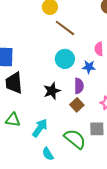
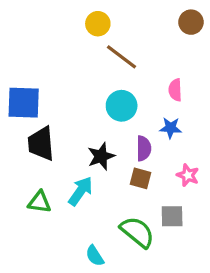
blue star: (89, 67) -> (170, 128), moved
brown square: (77, 105) -> (140, 178), turned -32
cyan arrow: (40, 128) -> (81, 191), moved

